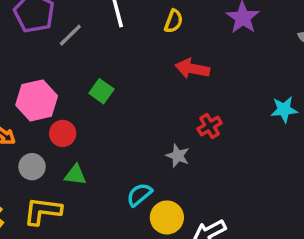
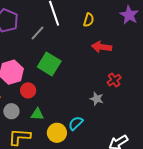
gray line: (70, 35) -> (38, 33), moved
green square: (101, 91) -> (49, 64), size x1.6
yellow circle: (167, 217) -> (57, 133), moved

